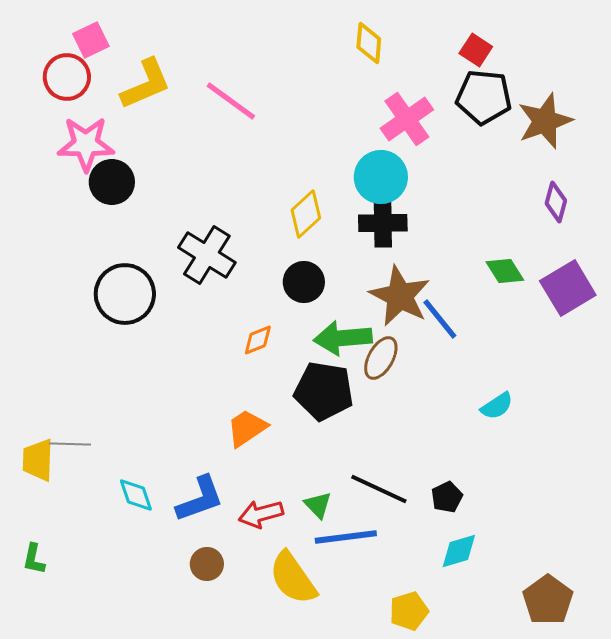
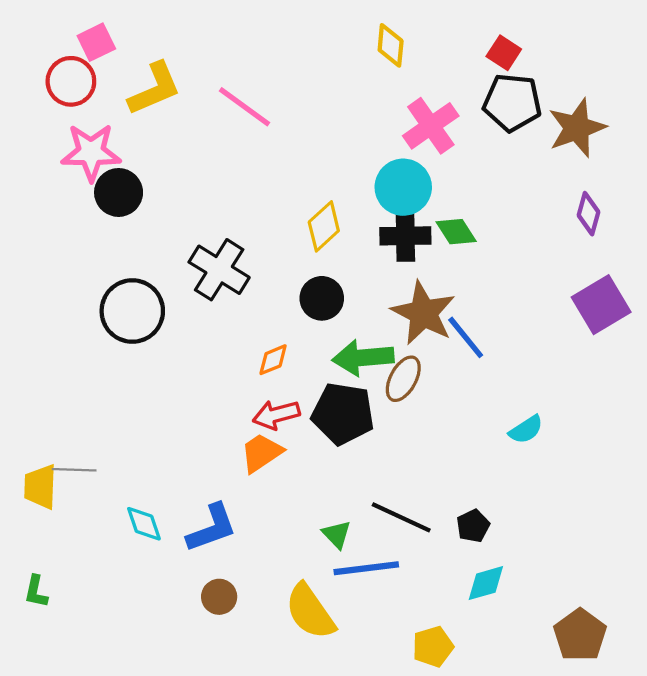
green diamond: (505, 271) -> (456, 232), moved
red arrow: (261, 514) -> (276, 415), moved

